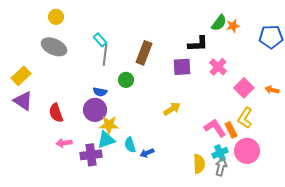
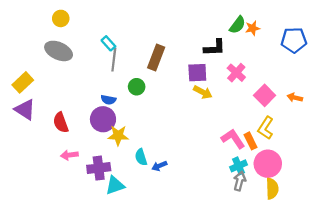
yellow arrow: (172, 109) -> (203, 92), moved, turned 60
cyan triangle: (106, 140) -> (115, 185), moved
yellow semicircle: (199, 164) -> (272, 189), moved

